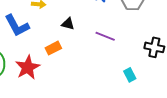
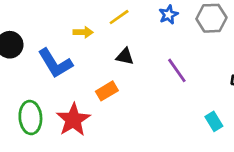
purple line: (105, 36) -> (177, 70), turned 36

